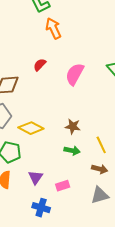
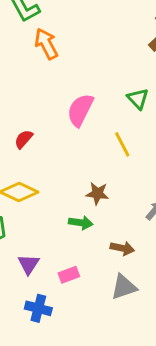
red semicircle: (40, 65) -> (24, 139), moved
brown star: (73, 126) -> (97, 193), moved
yellow line: (101, 145) -> (122, 144), moved

